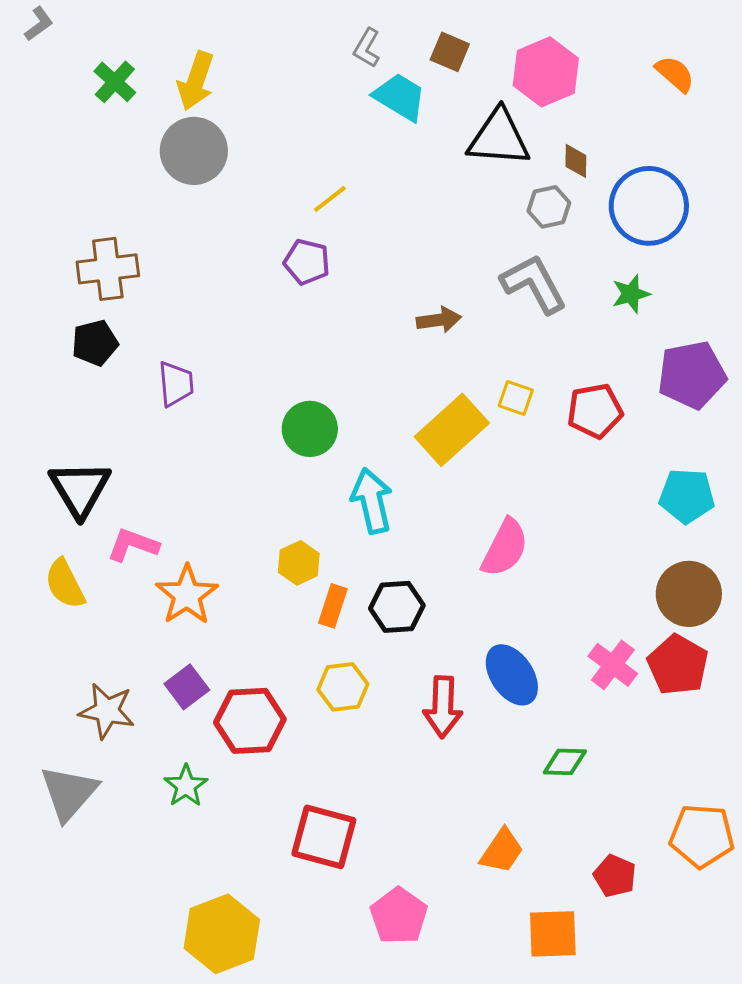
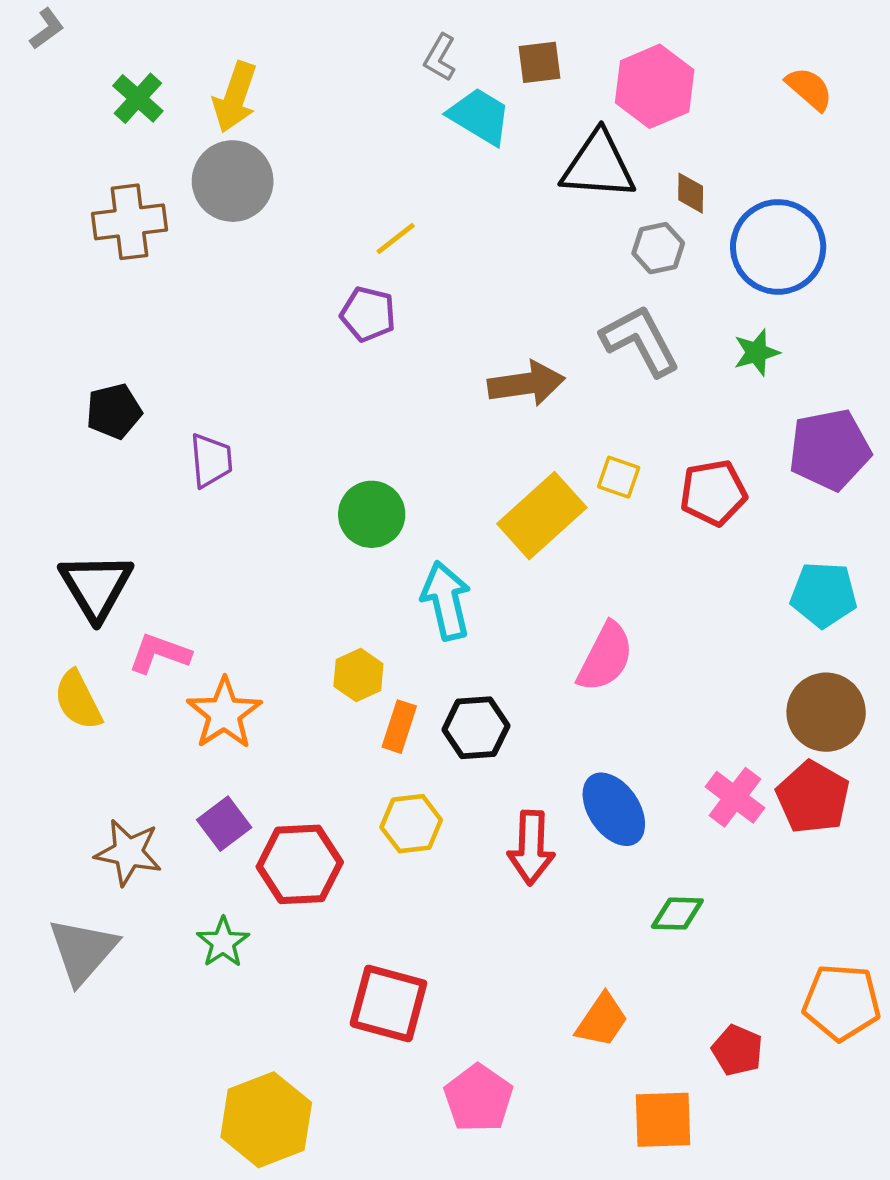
brown square: (450, 52) -> (540, 62), turned -30
brown cross: (108, 269) -> (129, 222), moved
brown arrow: (439, 320) -> (526, 384), size x1.4

